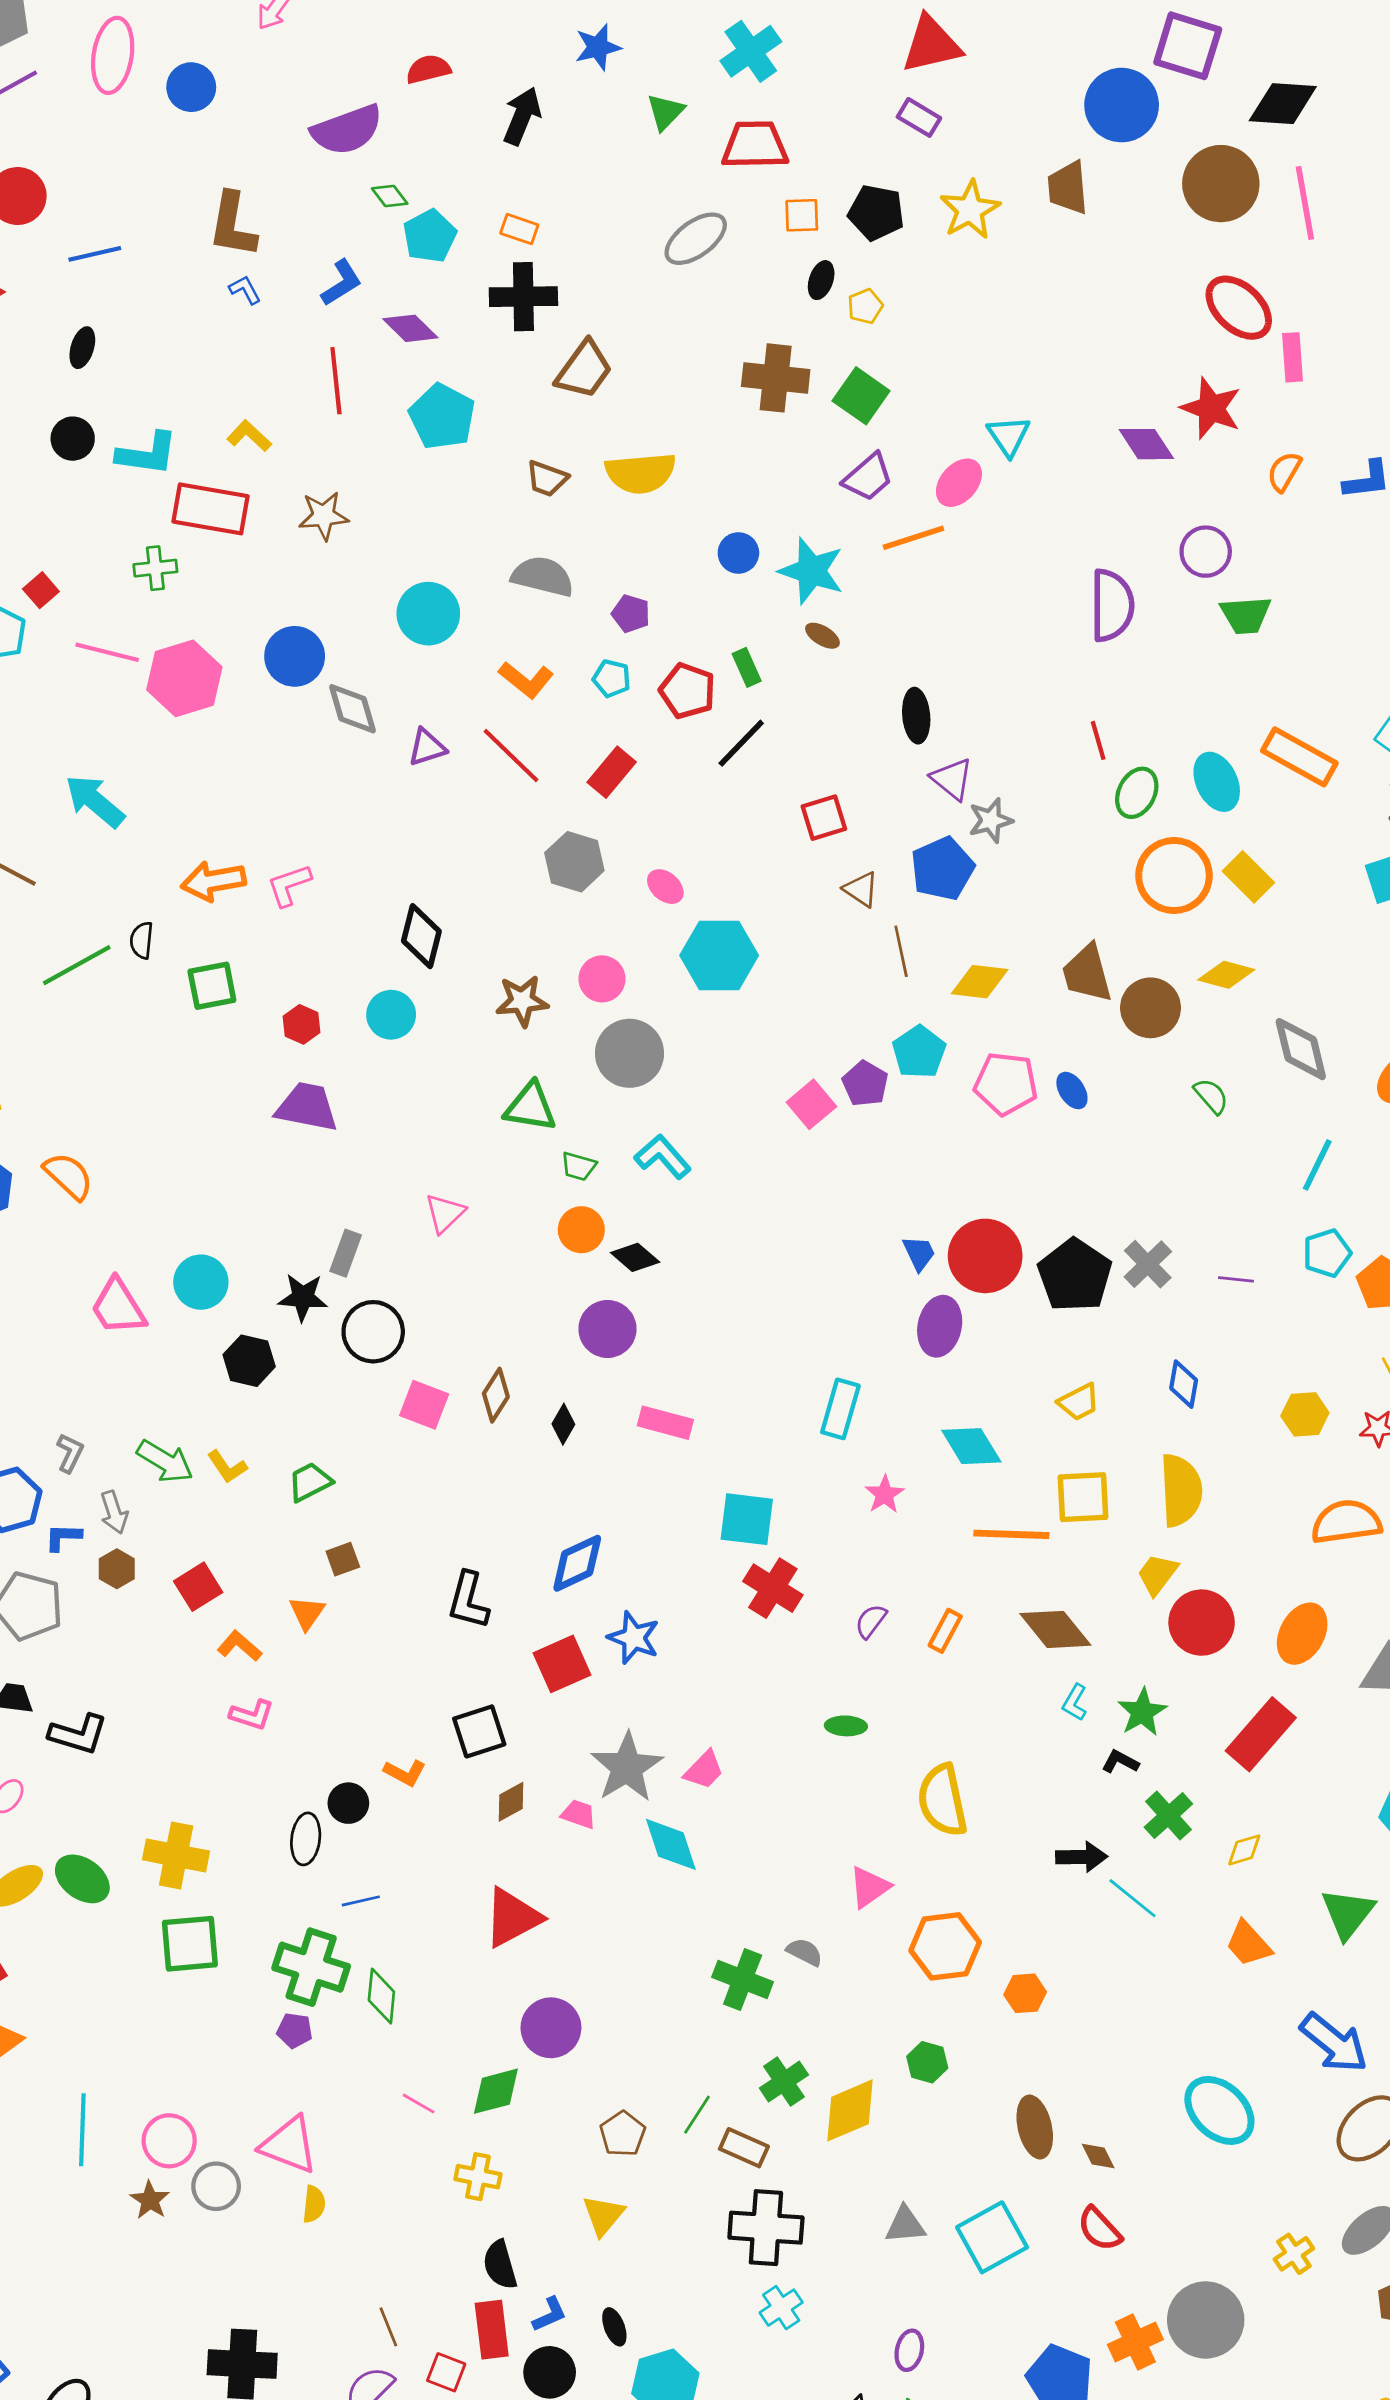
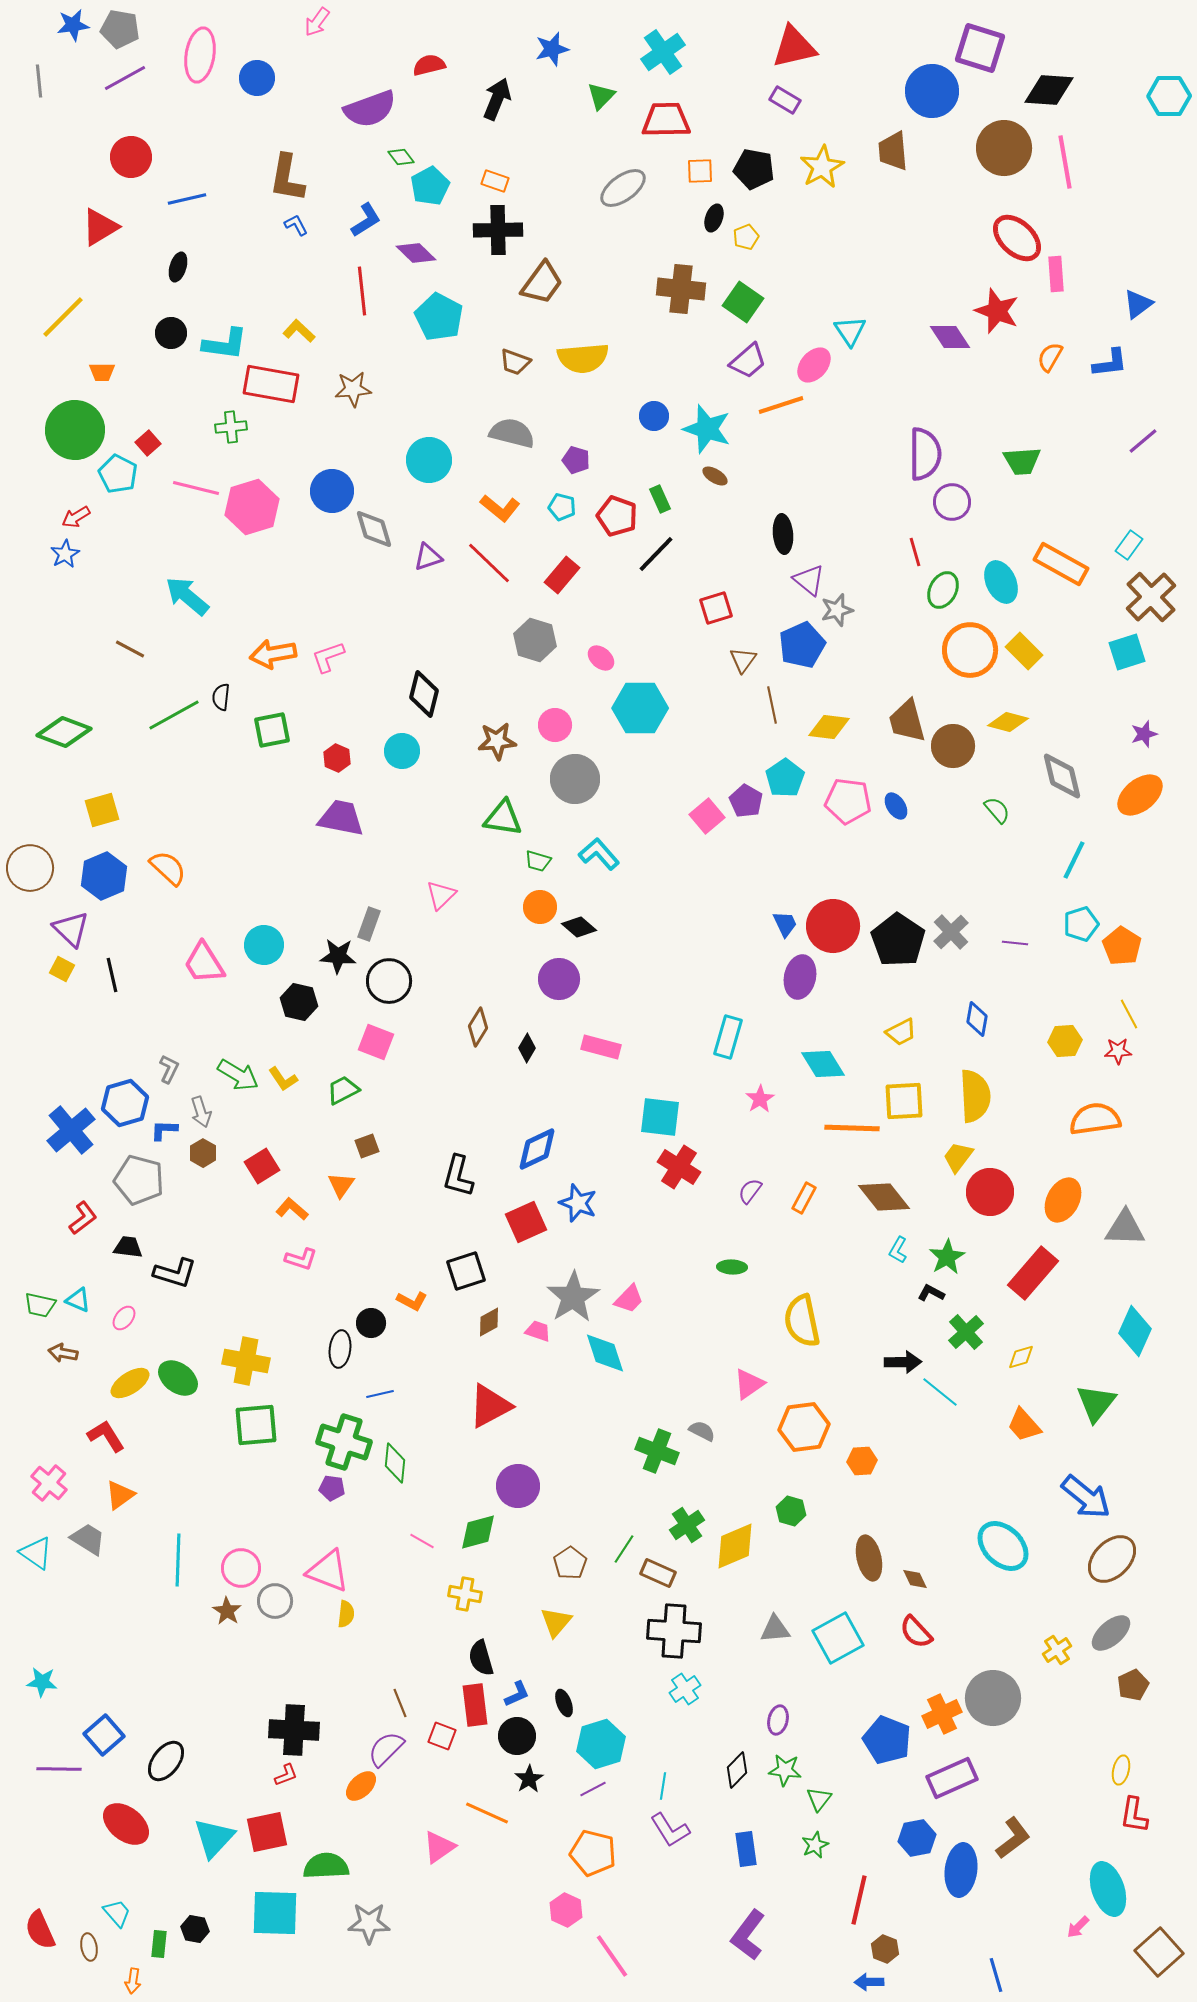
purple circle: (1206, 552) -> (952, 502), moved
brown triangle: (861, 889) -> (743, 660), turned 32
pink square: (424, 1405) -> (376, 1042), moved

